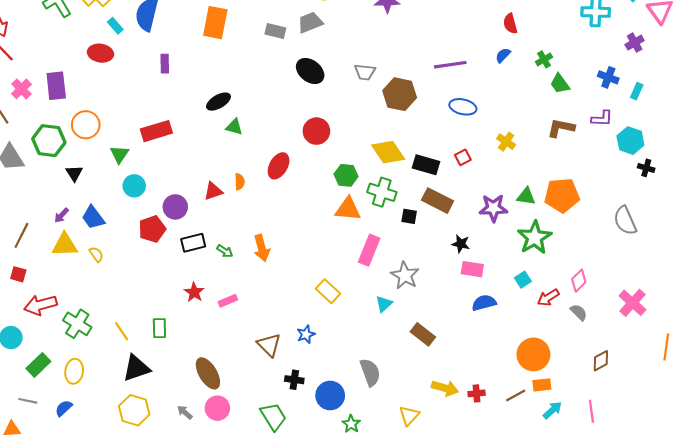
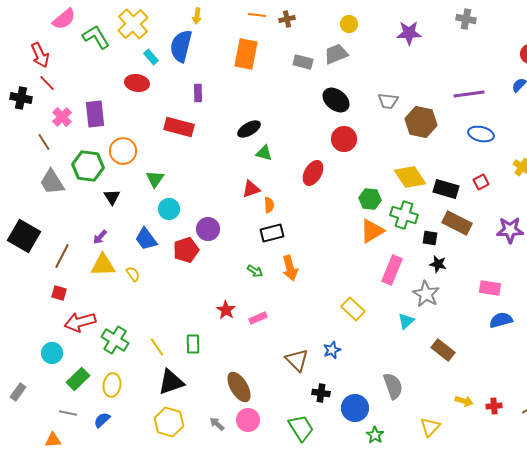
red rectangle: (156, 131) -> (179, 127), moved, turned 32
red circle: (316, 131) -> (344, 139), moved
red ellipse: (279, 166) -> (313, 173), moved
red triangle: (213, 191) -> (251, 189), moved
orange triangle: (348, 209) -> (372, 231), turned -36
blue trapezoid: (93, 217) -> (146, 239), moved
black rectangle: (193, 243) -> (272, 233), moved
black star: (461, 244) -> (438, 264), moved
yellow arrow: (445, 388) -> (464, 401), size x0.7

